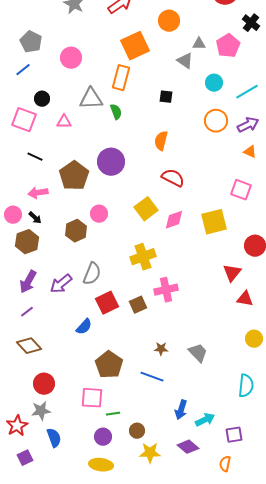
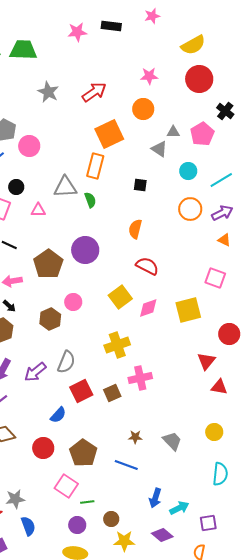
pink circle: (71, 58) -> (29, 146), moved
yellow circle: (254, 339) -> (214, 432), moved
red circle: (44, 384) -> (43, 448), moved
pink square: (92, 398) -> (66, 486), turned 30

